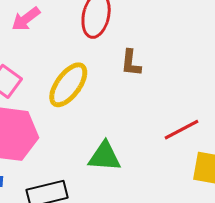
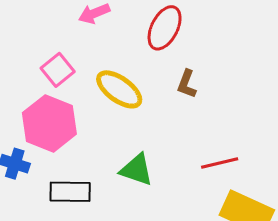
yellow ellipse: (68, 85) -> (119, 89), turned 75

